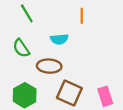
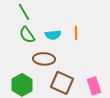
orange line: (82, 16) -> (76, 33), moved
green semicircle: (21, 48) -> (27, 35), moved

